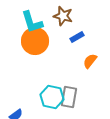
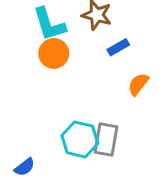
orange circle: (35, 41) -> (54, 53), size x0.7

